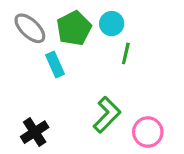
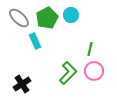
green line: (126, 53) -> (90, 49), moved
pink circle: (148, 132) -> (94, 71), moved

